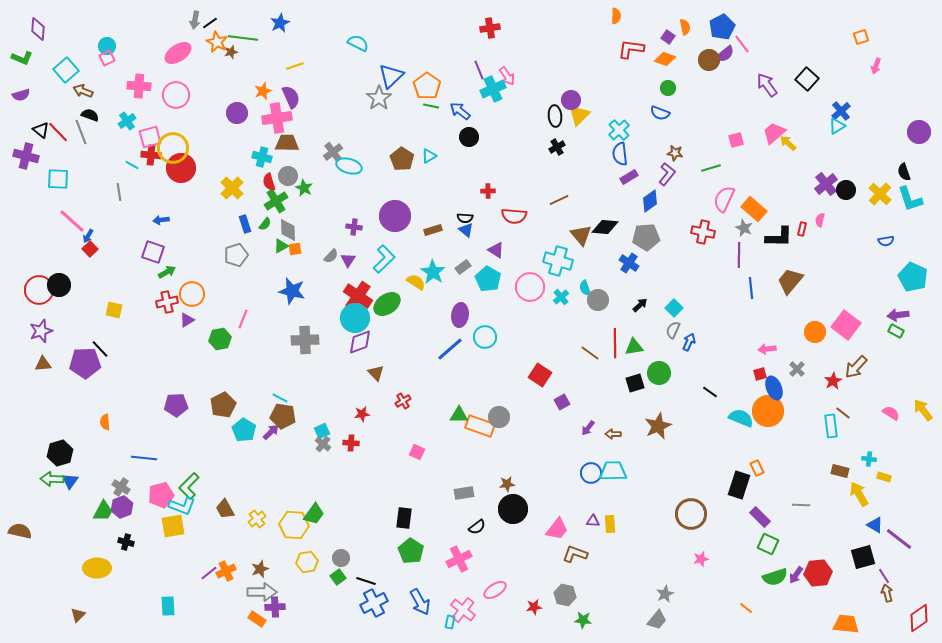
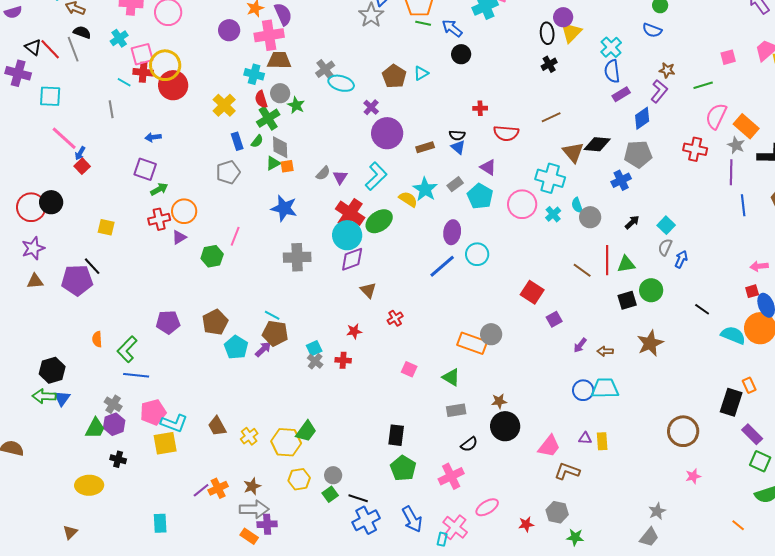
purple cross: (354, 227) -> (371, 107), moved, turned 35
blue cross: (629, 263) -> (621, 180), turned 30
green triangle: (459, 415) -> (451, 377), moved, turned 30
green L-shape: (189, 486) -> (127, 349), moved

